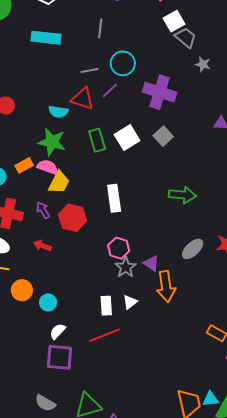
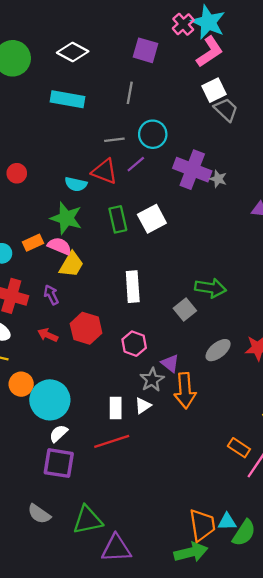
gray star: (203, 64) -> (218, 179), moved
gray square: (163, 136) -> (185, 310), moved
red hexagon: (73, 218) -> (86, 328), moved
gray star: (126, 267) -> (152, 380), moved
cyan circle: (48, 302) -> (50, 400), size x2.0

